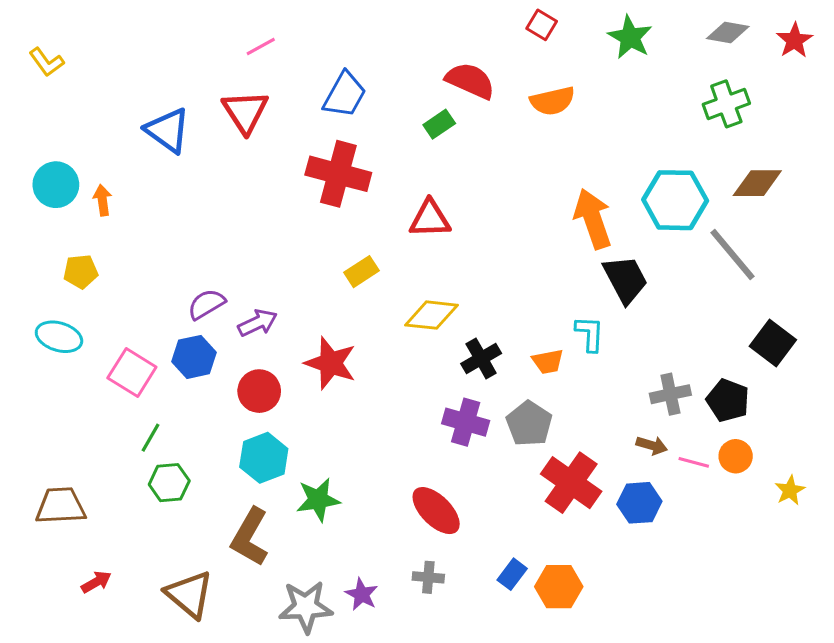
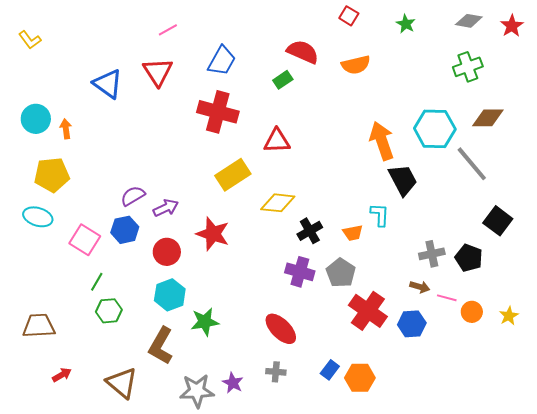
green star: (630, 37) -> (406, 24), size x0.7
yellow pentagon: (81, 272) -> (52, 175), size x1.6
yellow rectangle: (362, 272) -> (233, 175), size x1.6
orange circle: (736, 456) -> (472, 312), moved

